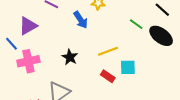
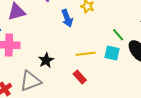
black star: (70, 57) -> (46, 60), moved
cyan square: (128, 67) -> (112, 53), moved

